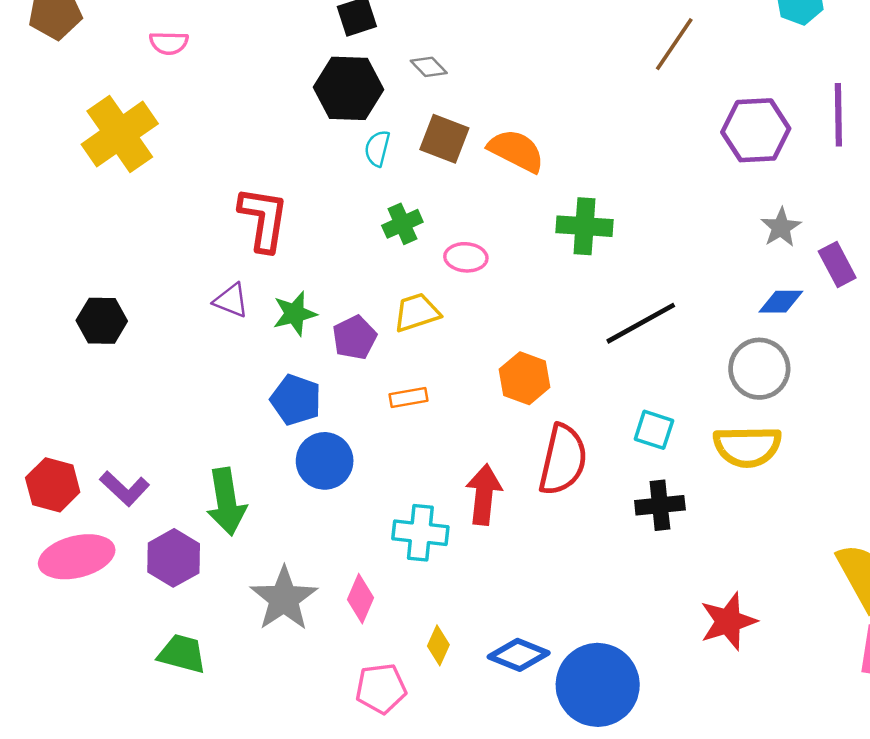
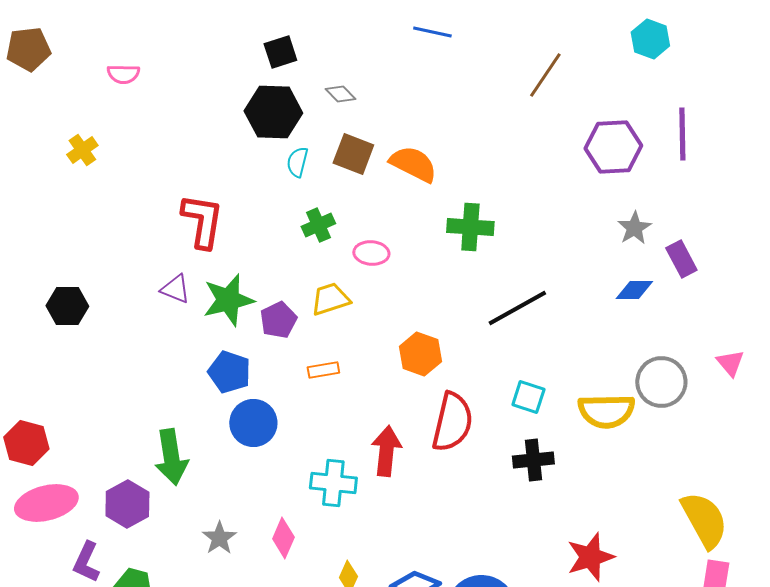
yellow cross: (120, 134) -> (82, 150), size x0.5
green star: (295, 314) -> (228, 300), size x1.4
gray circle: (759, 369) -> (661, 382), moved
purple L-shape: (125, 488) -> (86, 562), moved, turned 72
gray star: (284, 599) -> (219, 538), size x0.6

